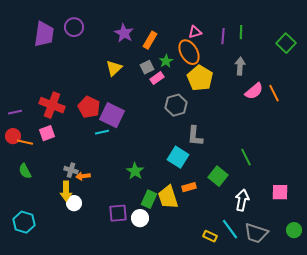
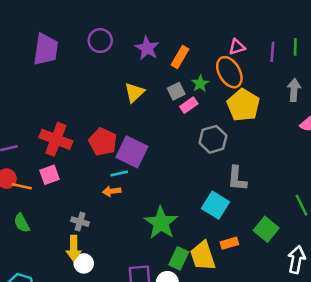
purple circle: (74, 27) -> (100, 41), moved
green star: (135, 171) -> (161, 223), size x1.5
orange arrow: (83, 176) -> (112, 191), moved

